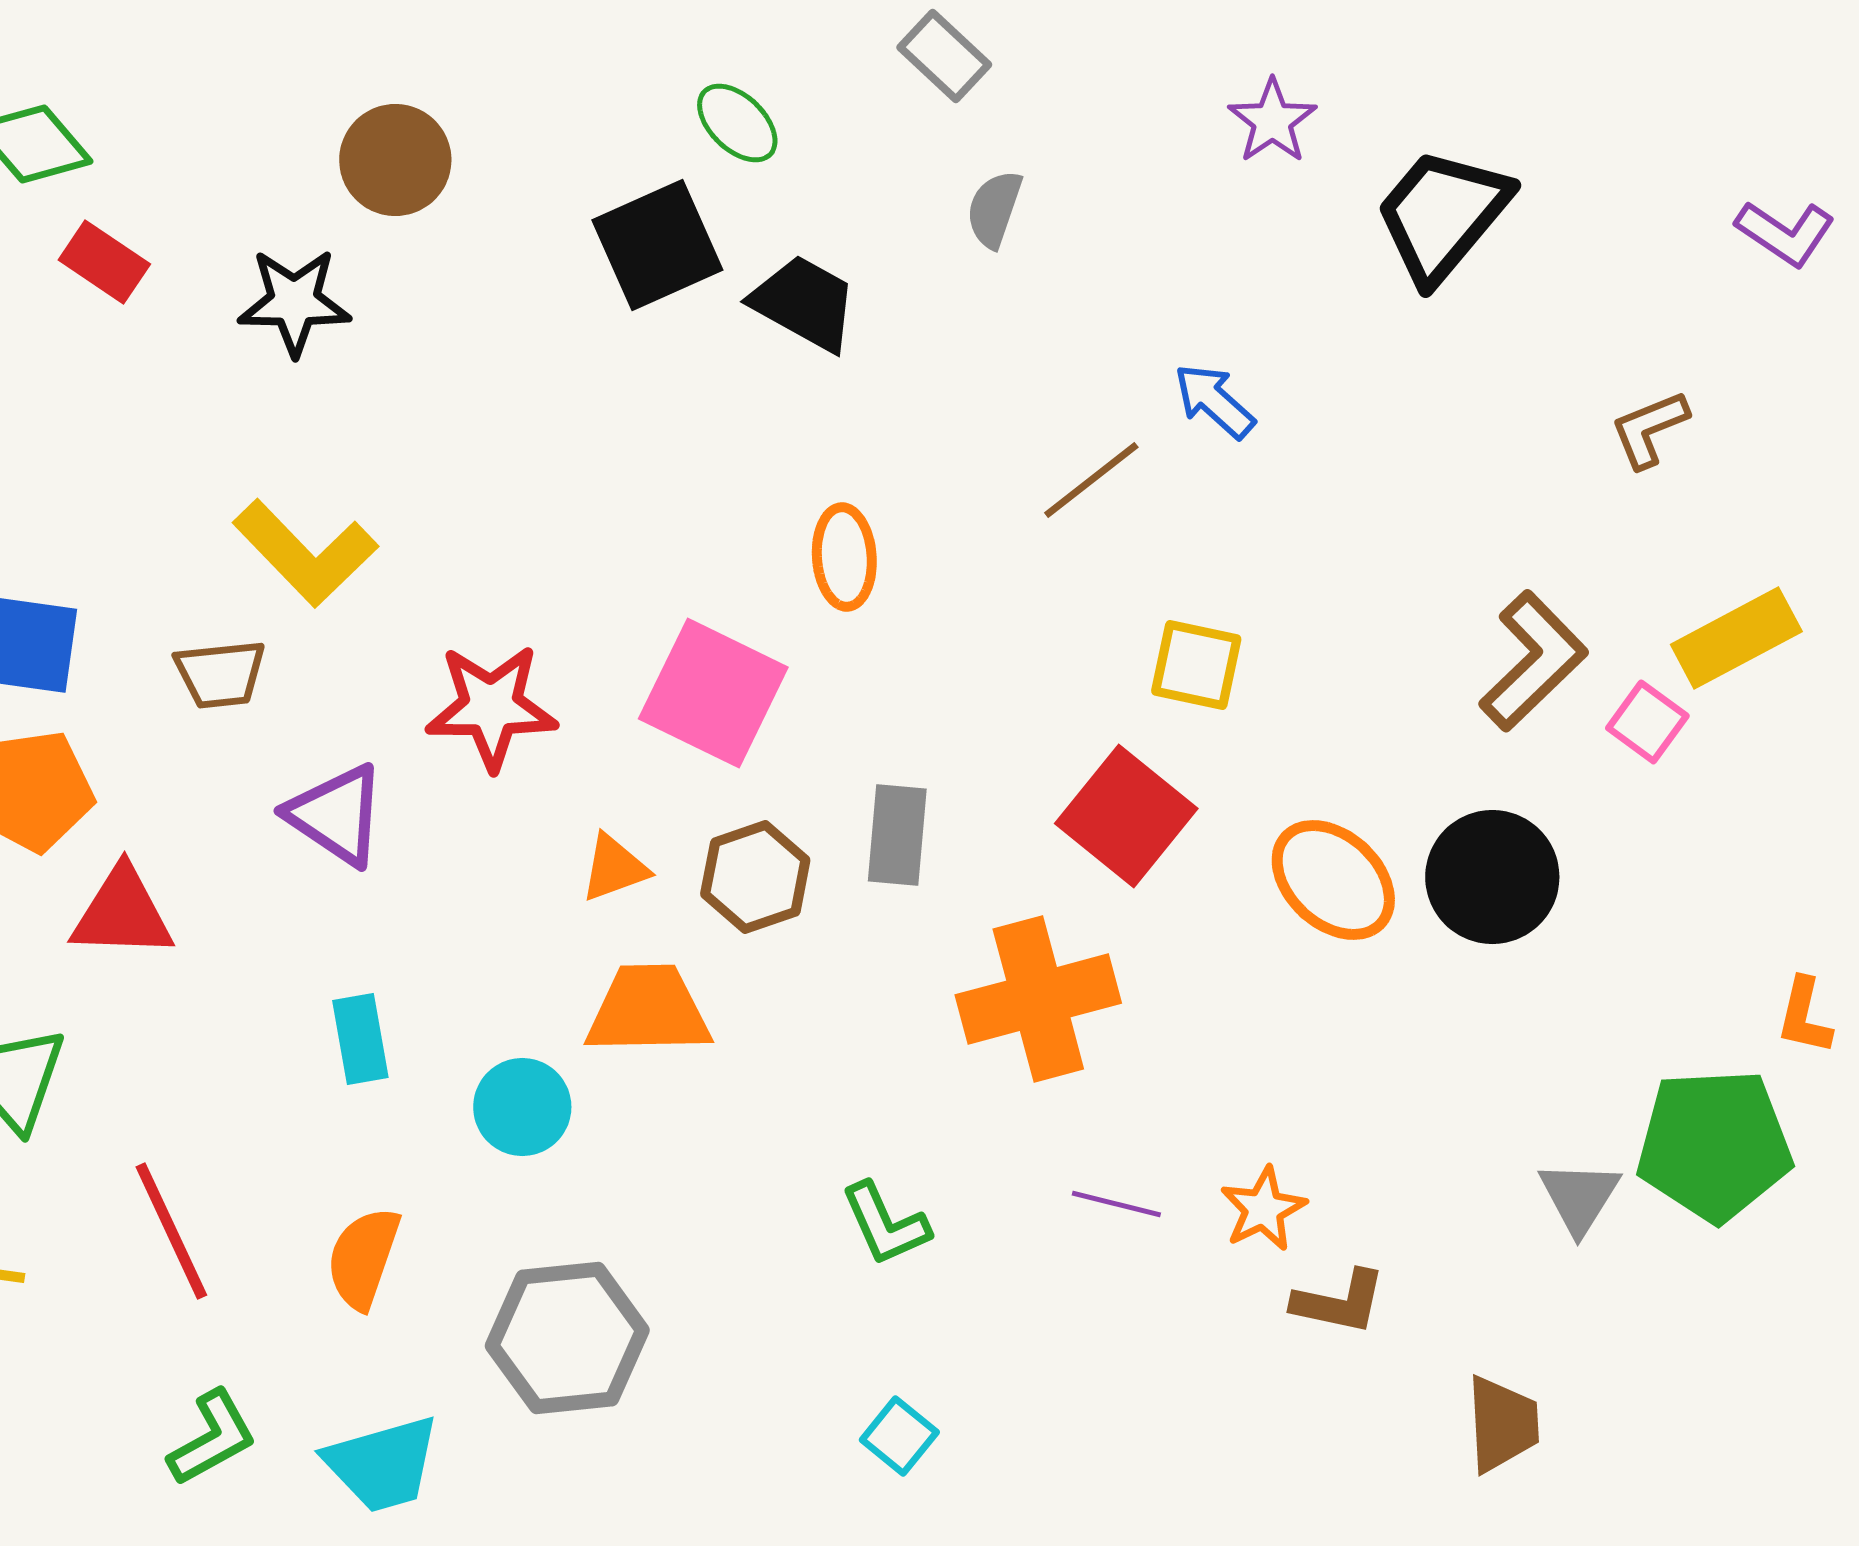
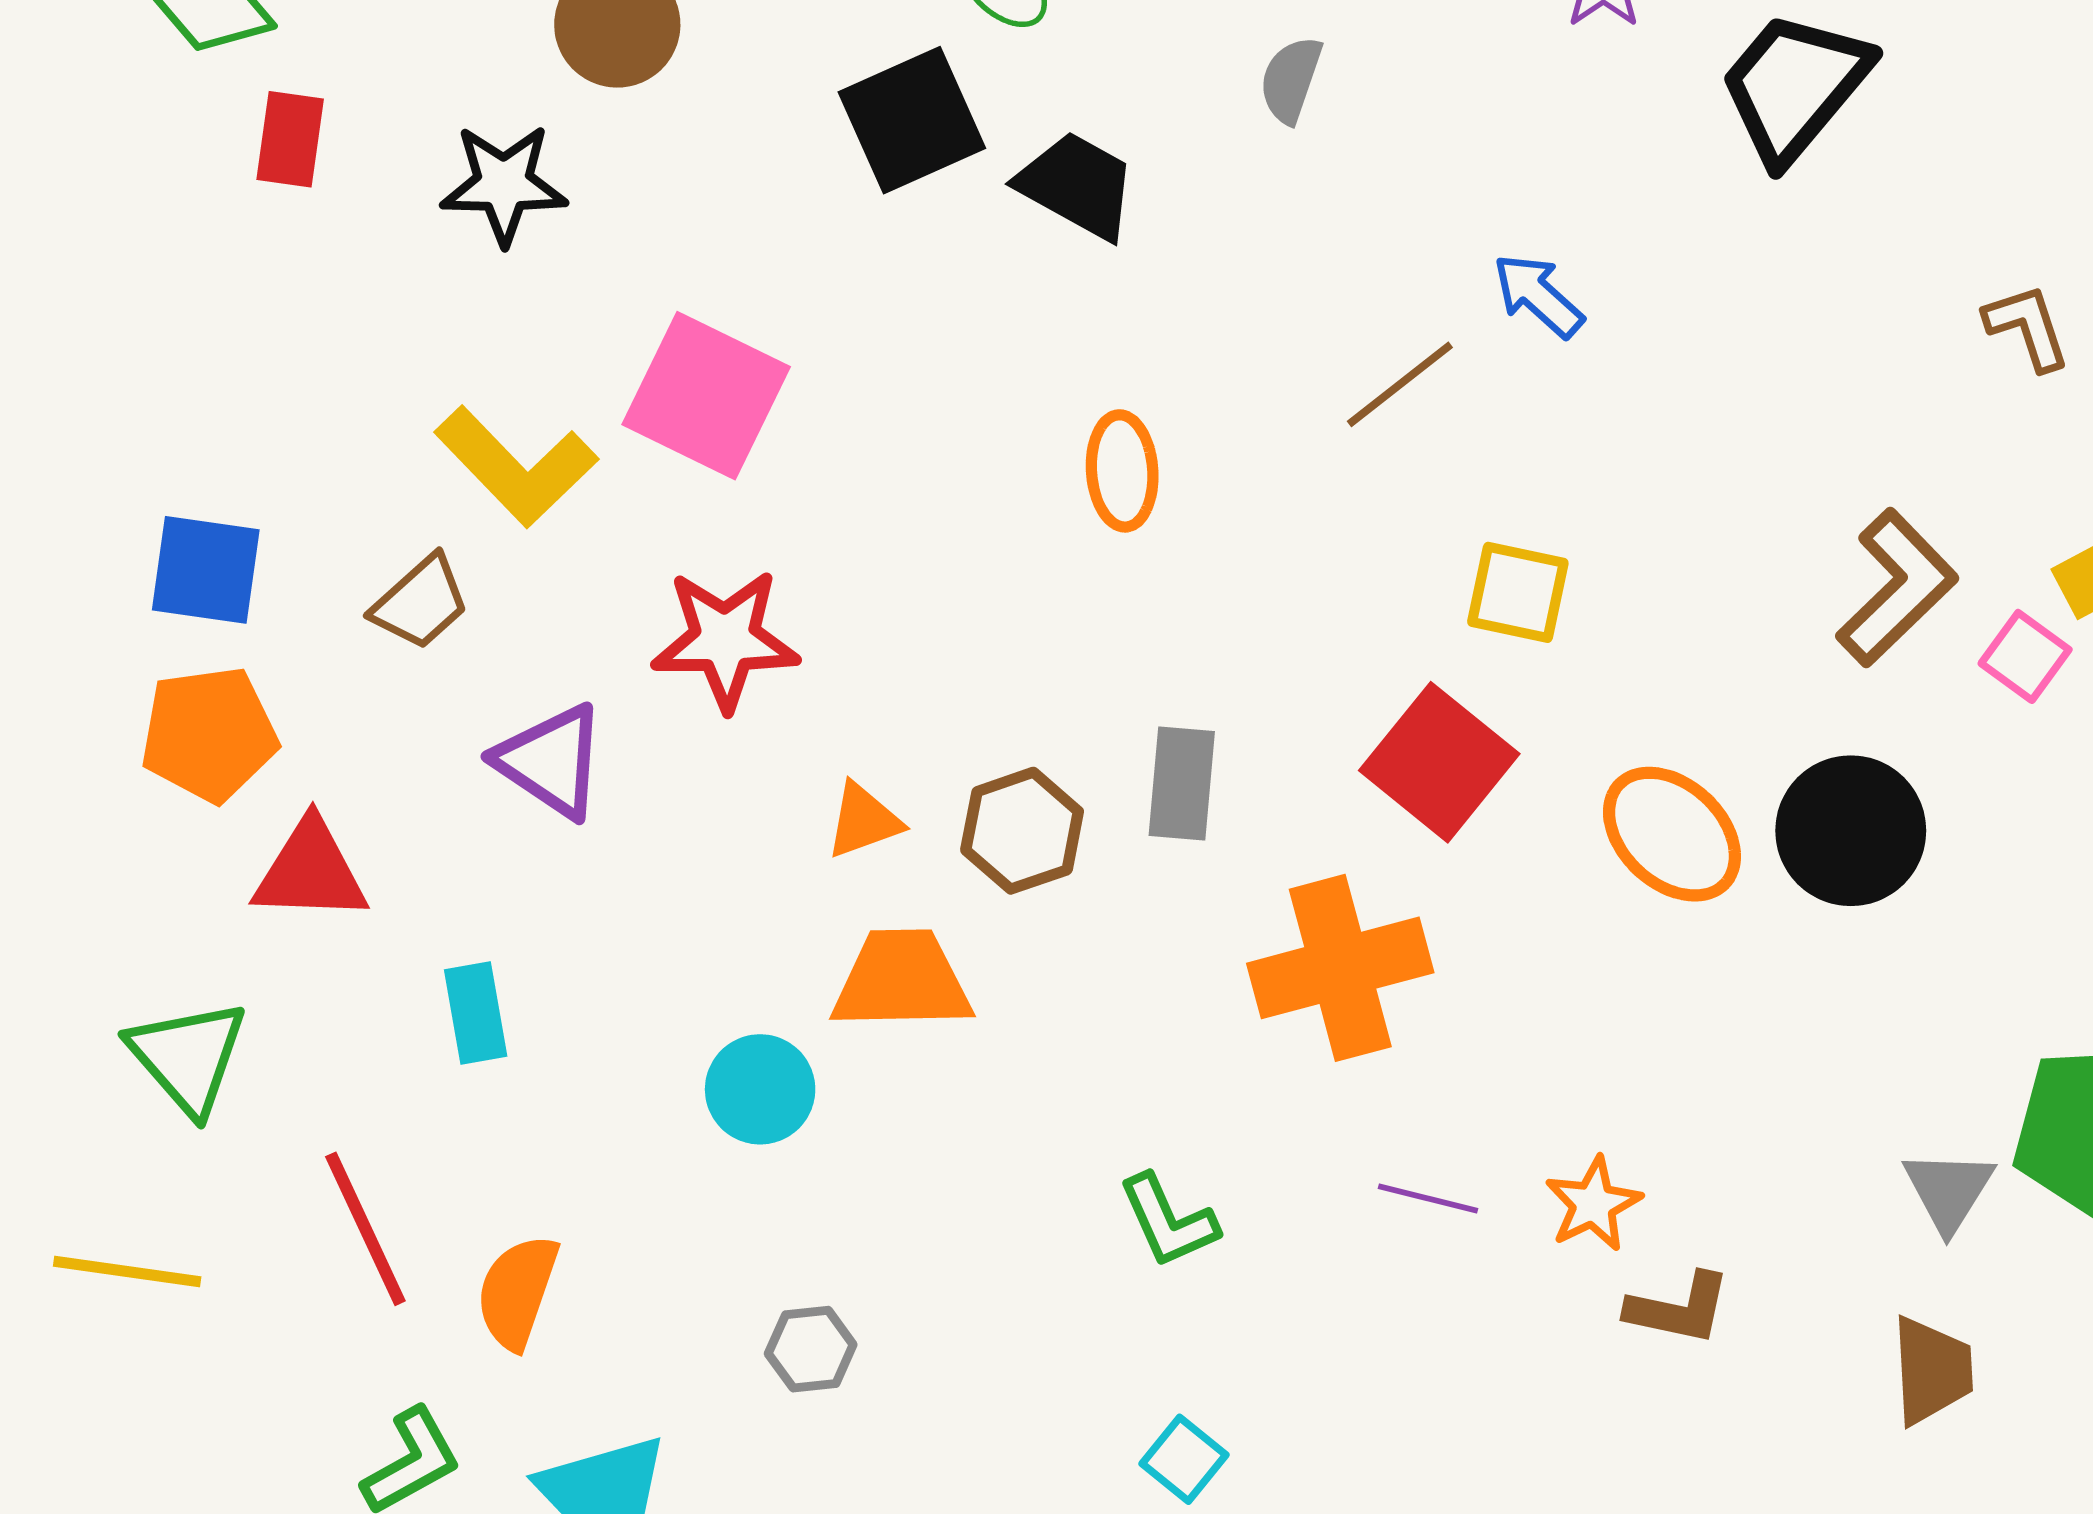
red rectangle: (104, 262) -> (290, 139), turned 64
brown L-shape: (1649, 429) -> (2027, 327), turned 94
brown trapezoid: (220, 674) -> (421, 602), turned -36
pink square: (713, 693) -> (706, 396), moved
cyan rectangle: (360, 1039) -> (476, 1013), moved
orange semicircle: (363, 1258) -> (517, 1292), moved
gray hexagon: (567, 1338) -> (811, 1349), size x0.5
brown trapezoid: (1502, 1424) -> (1932, 1370), moved

